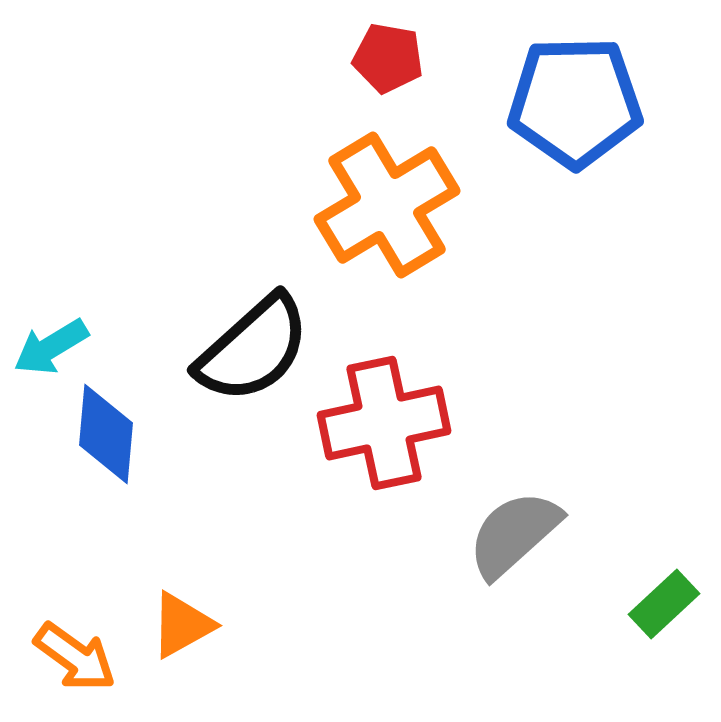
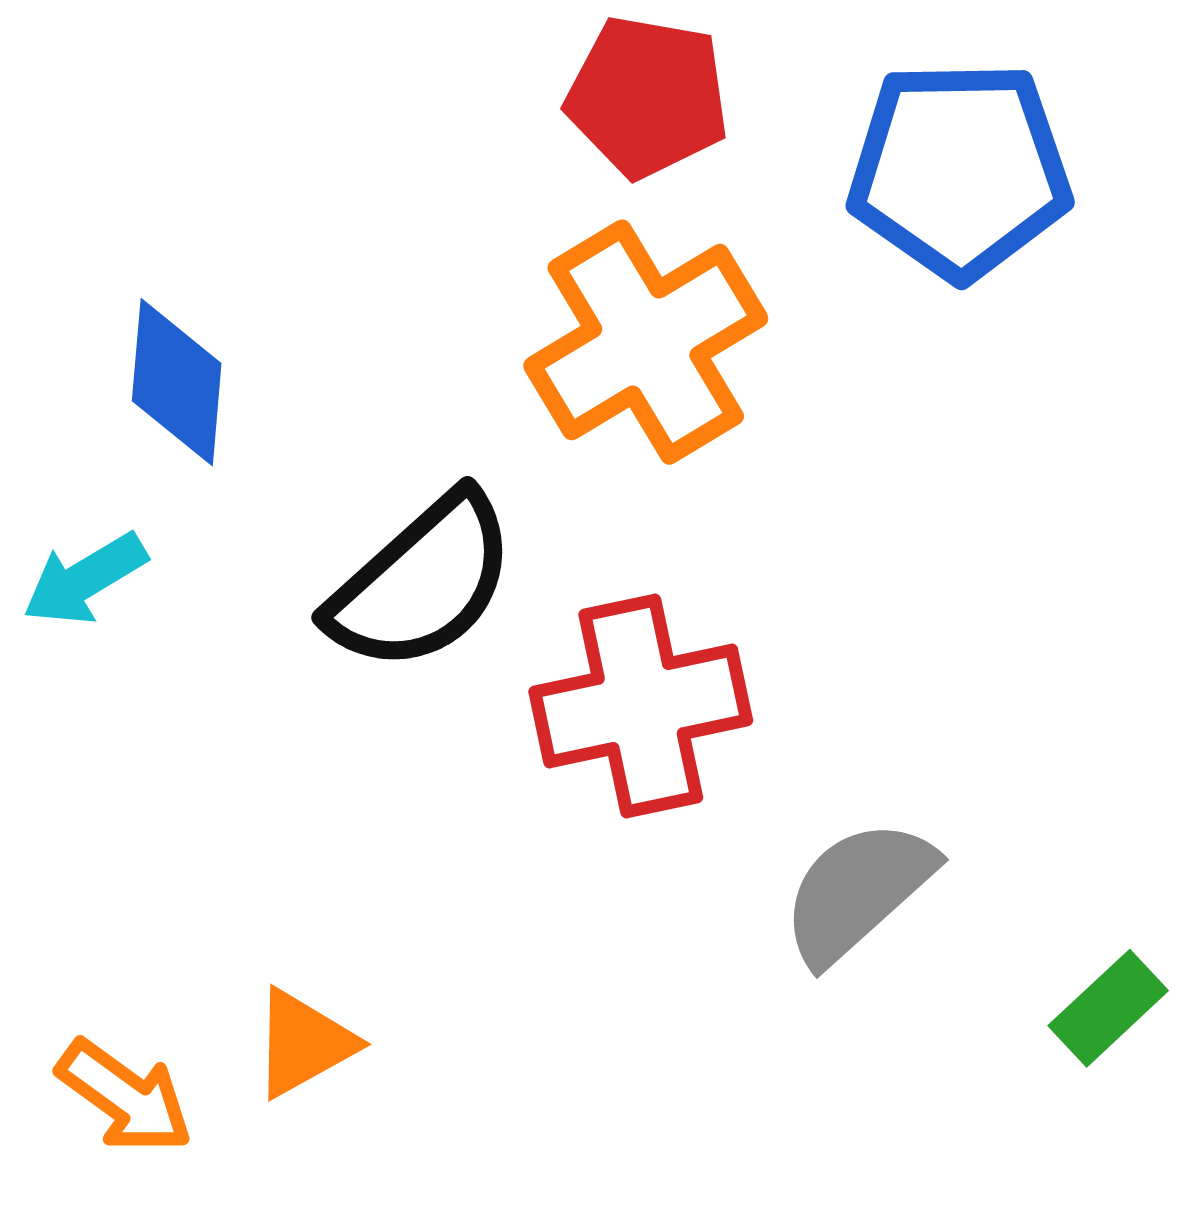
red pentagon: (388, 58) -> (647, 97), size x1.4
blue diamond: (106, 434) -> (177, 382), moved

